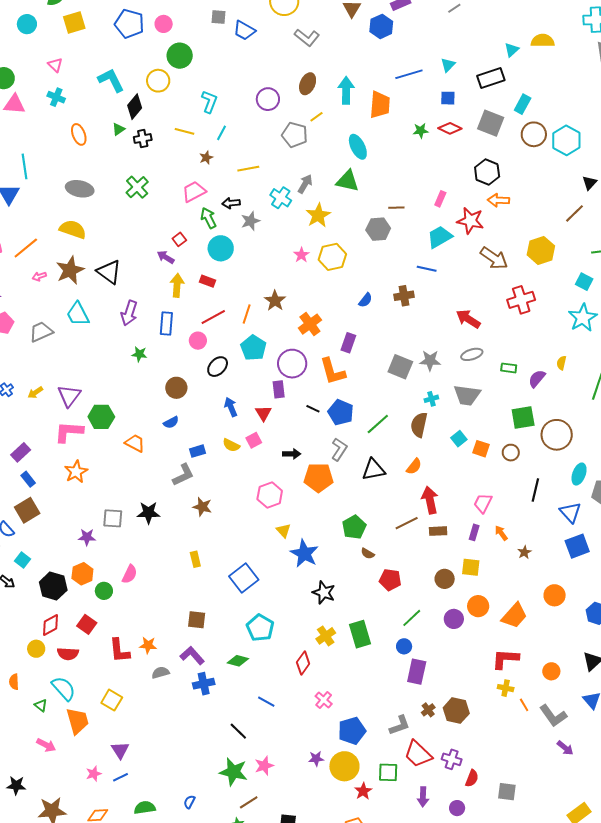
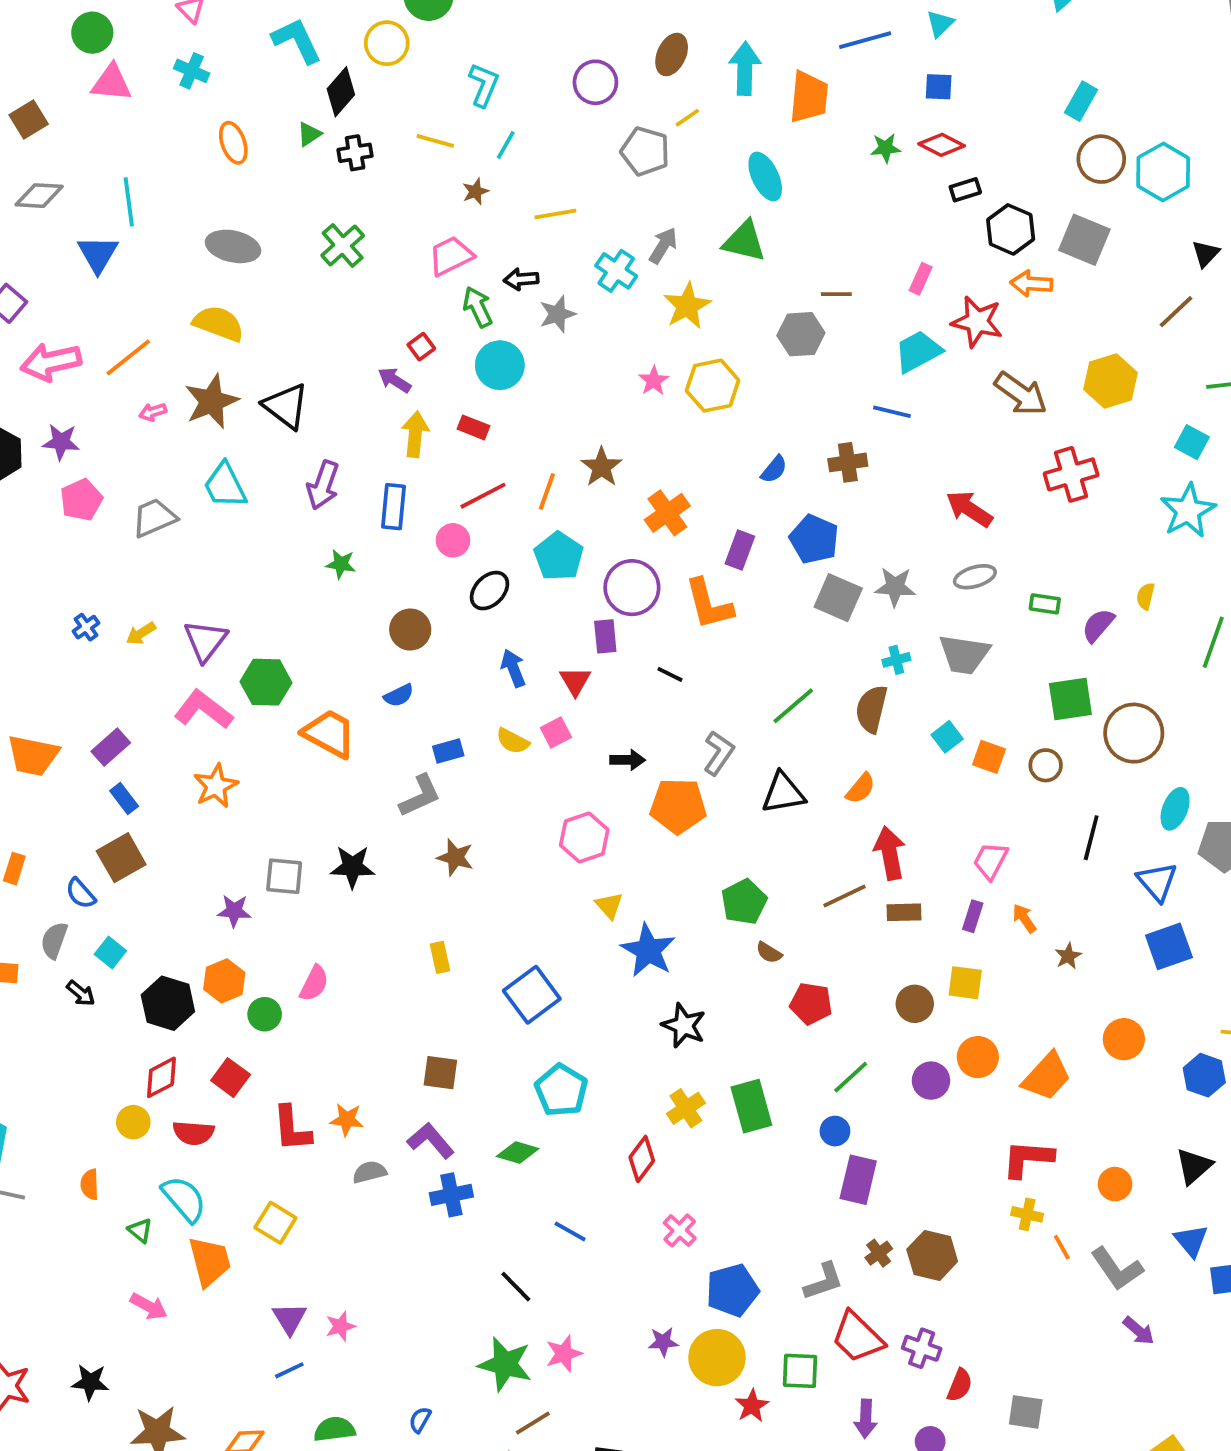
black rectangle: (491, 78) -> (965, 190), moved, size x0.6
gray square: (491, 123) -> (1084, 240), moved
blue pentagon: (341, 412) -> (814, 539), moved
pink L-shape: (69, 432) -> (203, 710), turned 32
orange trapezoid: (135, 443) -> (329, 734), size x1.4
pink star: (94, 774) -> (340, 1326), moved

